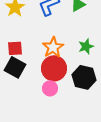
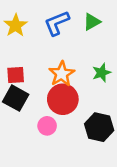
black hexagon: (84, 77) -> (99, 127), moved
pink circle: (50, 88) -> (47, 126), moved

